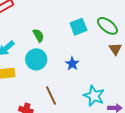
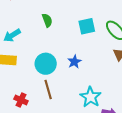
green semicircle: (38, 35) -> (47, 20), moved
cyan circle: (36, 59) -> (46, 64), moved

